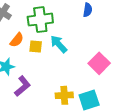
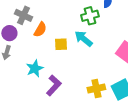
green cross: (40, 20) -> (90, 16), moved, size x0.7
orange semicircle: (17, 40) -> (40, 30), moved

